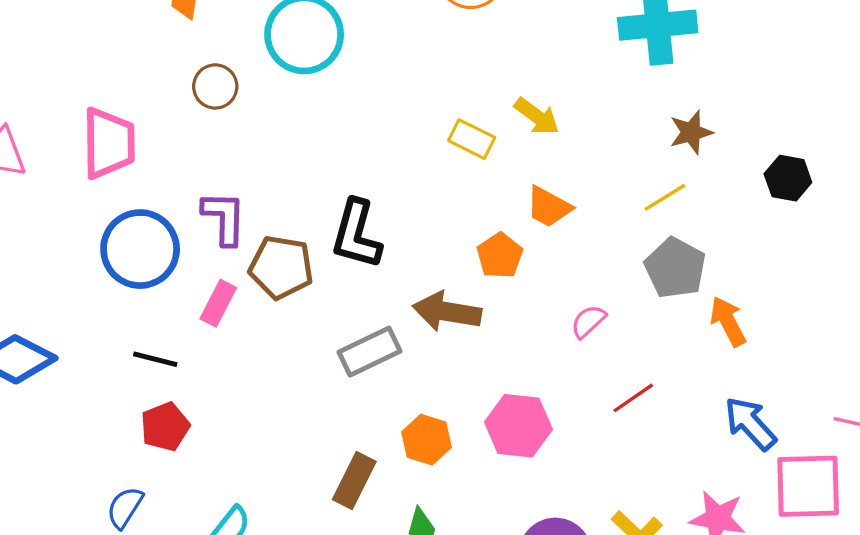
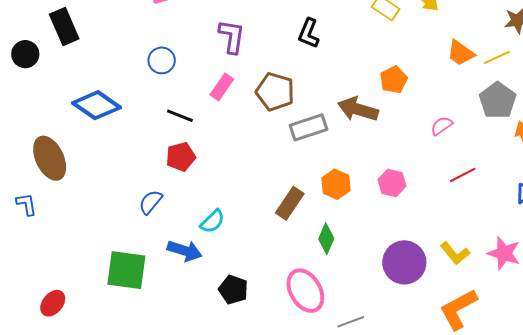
orange trapezoid: (549, 207) -> (461, 53), moved
black L-shape: (356, 234) -> (309, 33), moved, size x0.7
blue circle: (140, 249) -> (162, 60), moved, size x0.6
brown pentagon: (281, 267) -> (275, 92), moved
pink hexagon: (518, 426) -> (392, 183), size x0.7

